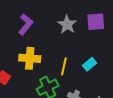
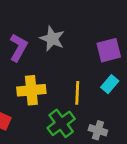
purple square: (96, 22) -> (109, 50), moved
gray star: (67, 24) -> (52, 39), moved

